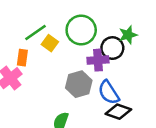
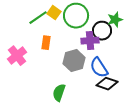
yellow square: (50, 43) -> (54, 13), moved
orange rectangle: (22, 58) -> (46, 43), moved

